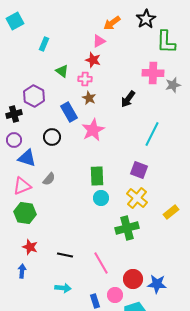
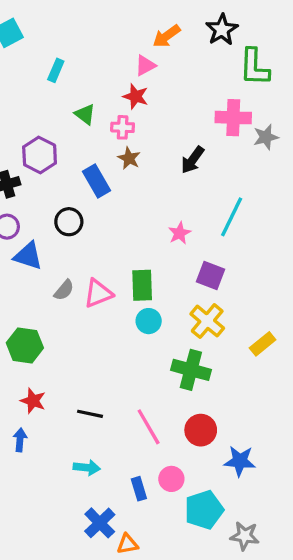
pink star: (93, 130) -> (180, 233), moved, size x0.6
pink triangle: (22, 186) -> (98, 293), moved
green cross: (127, 228) -> (191, 370), turned 30
red circle: (133, 279) -> (201, 430), moved

